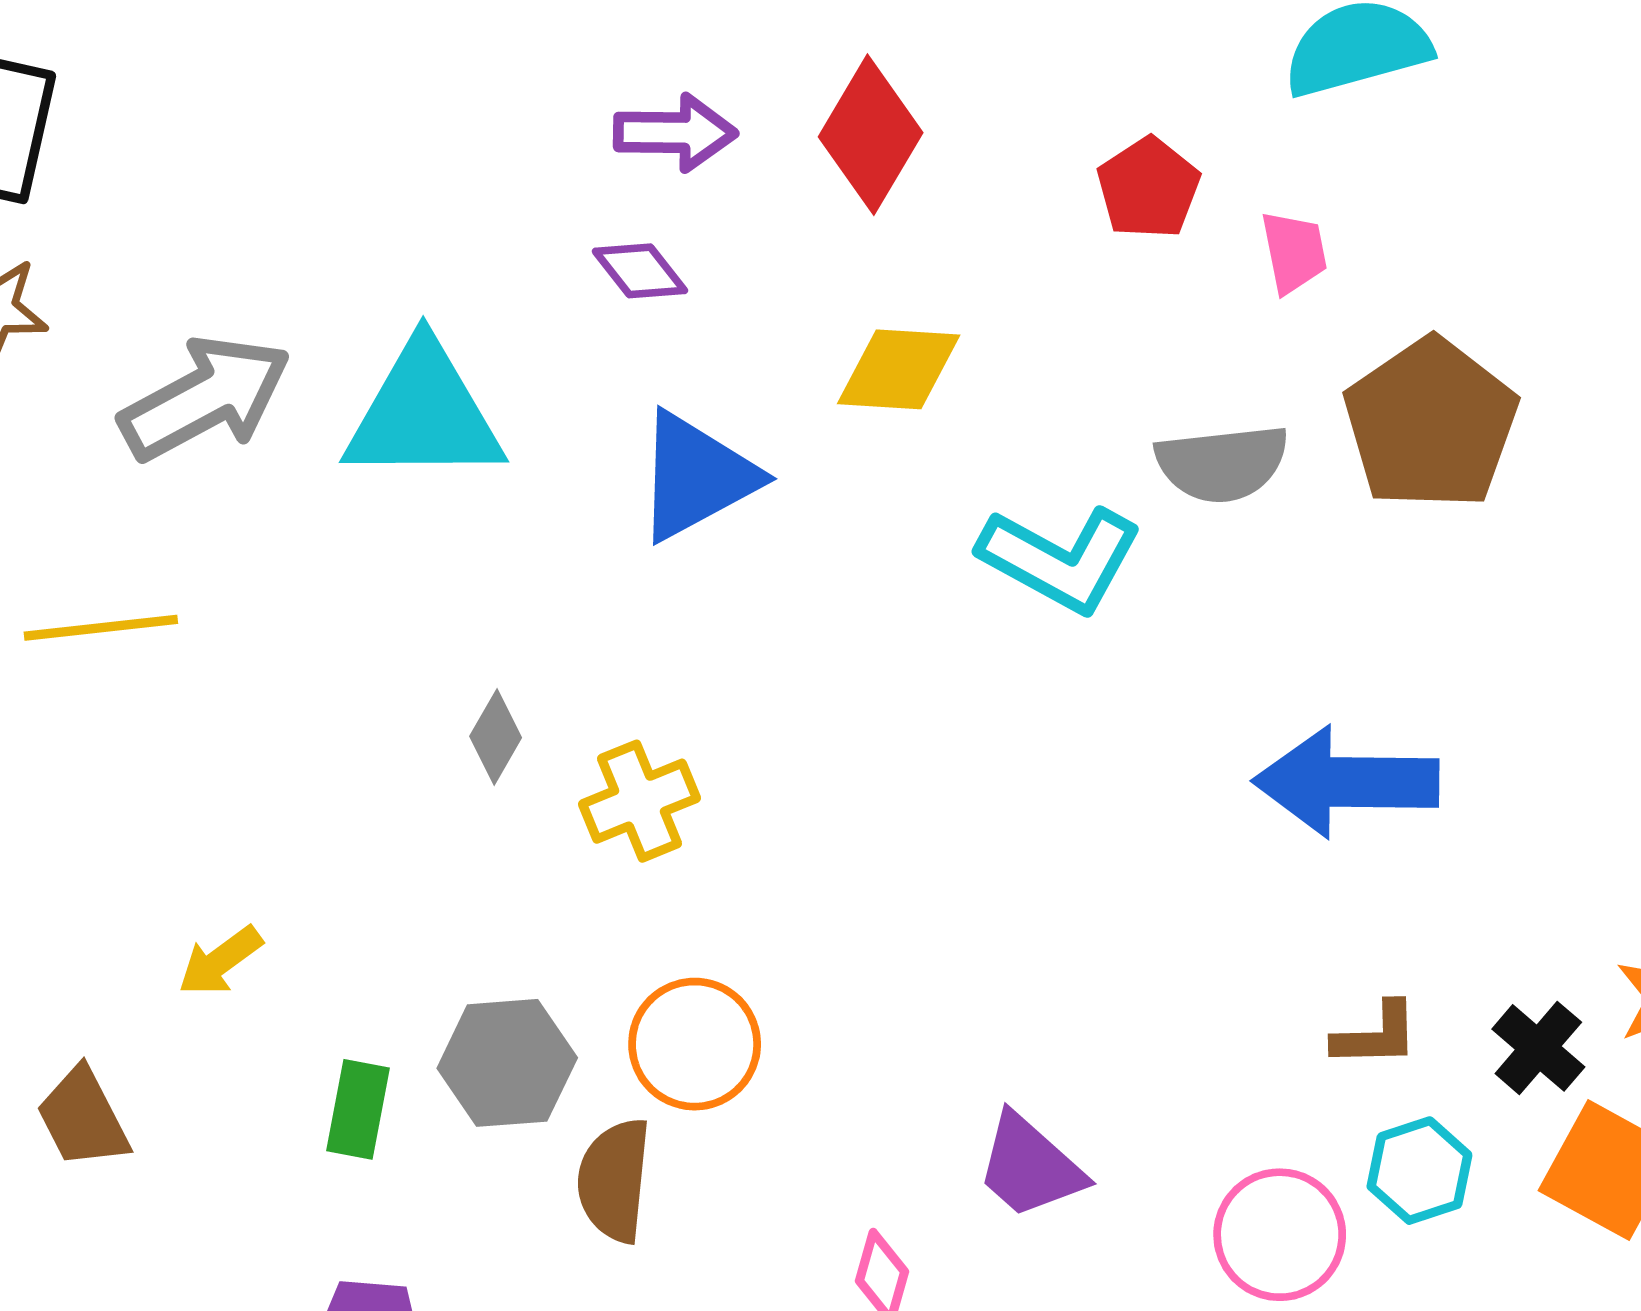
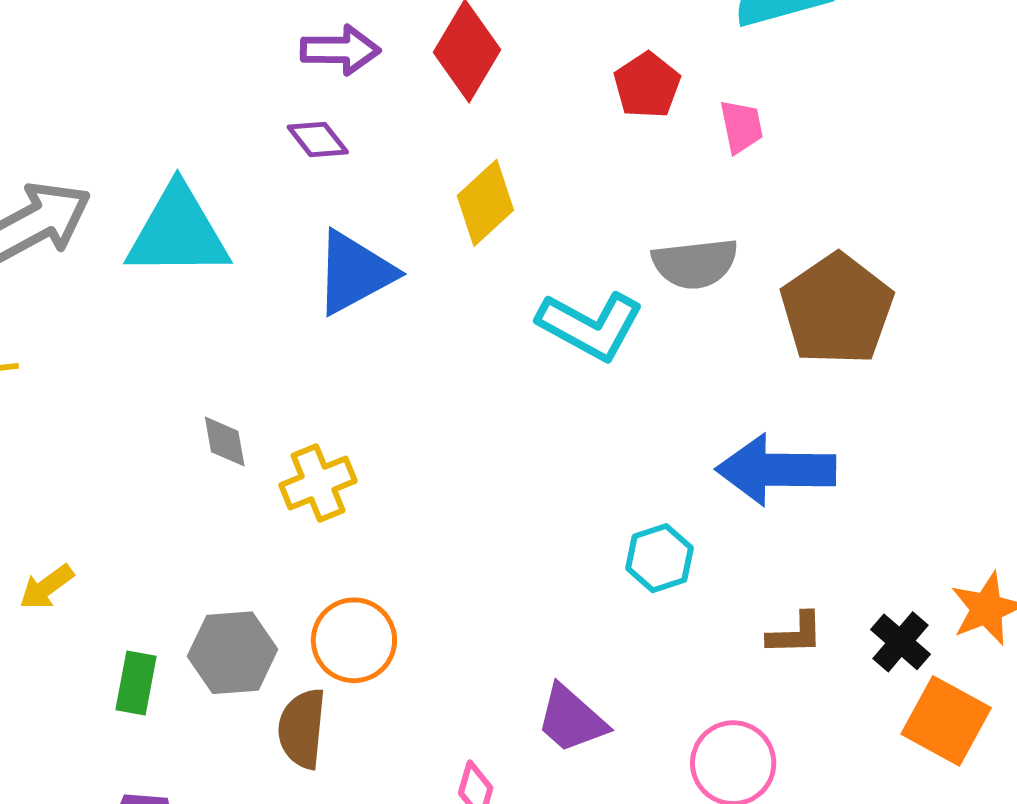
yellow diamond: (899, 369) -> (485, 203), turned -46
brown pentagon: (1431, 424) -> (837, 309), moved
gray diamond: (496, 737) -> (225, 442), turned -40
cyan hexagon: (1419, 1171) -> (660, 558), moved

